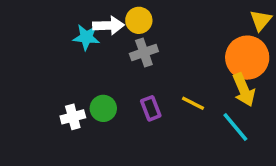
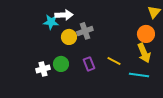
yellow circle: (139, 20) -> (69, 37), moved
orange circle: (247, 58) -> (146, 34), size x0.7
cyan line: (235, 127) -> (139, 75), turned -42

